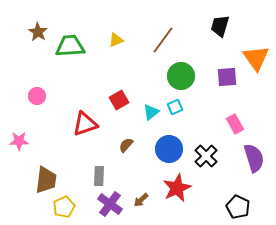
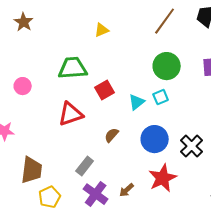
brown line: (163, 40) -> (165, 21), moved
green trapezoid: (70, 46) -> (73, 68), moved
gray rectangle: (99, 176) -> (85, 166), turned 36

